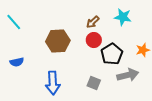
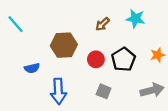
red circle: (94, 40) -> (96, 59), moved
blue semicircle: (17, 62) -> (32, 68), moved
gray arrow: (128, 75) -> (152, 90), moved

